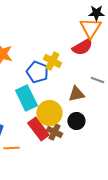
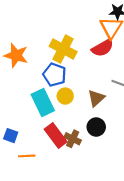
yellow cross: (52, 61) -> (63, 49), moved, size x1.4
brown triangle: (76, 94) -> (96, 98), turned -30
yellow circle: (49, 113) -> (65, 96), moved, size x0.6

